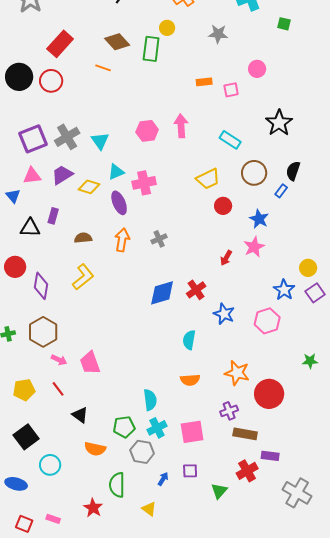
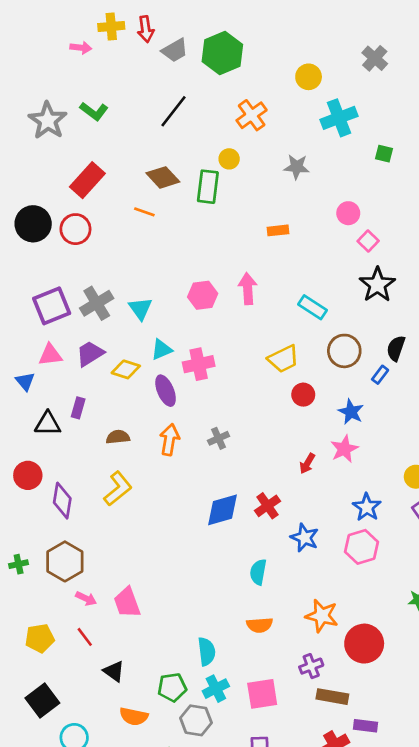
pink square: (231, 90) -> (368, 241), moved, turned -35
blue star: (284, 290) -> (367, 507), moved

